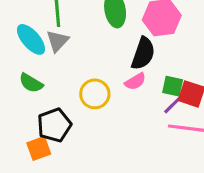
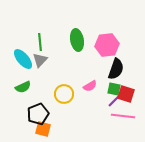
black semicircle: (143, 53) -> (116, 69), moved
green semicircle: (31, 83) -> (23, 87), turned -56
orange square: (39, 148) -> (43, 129), moved, turned 35

